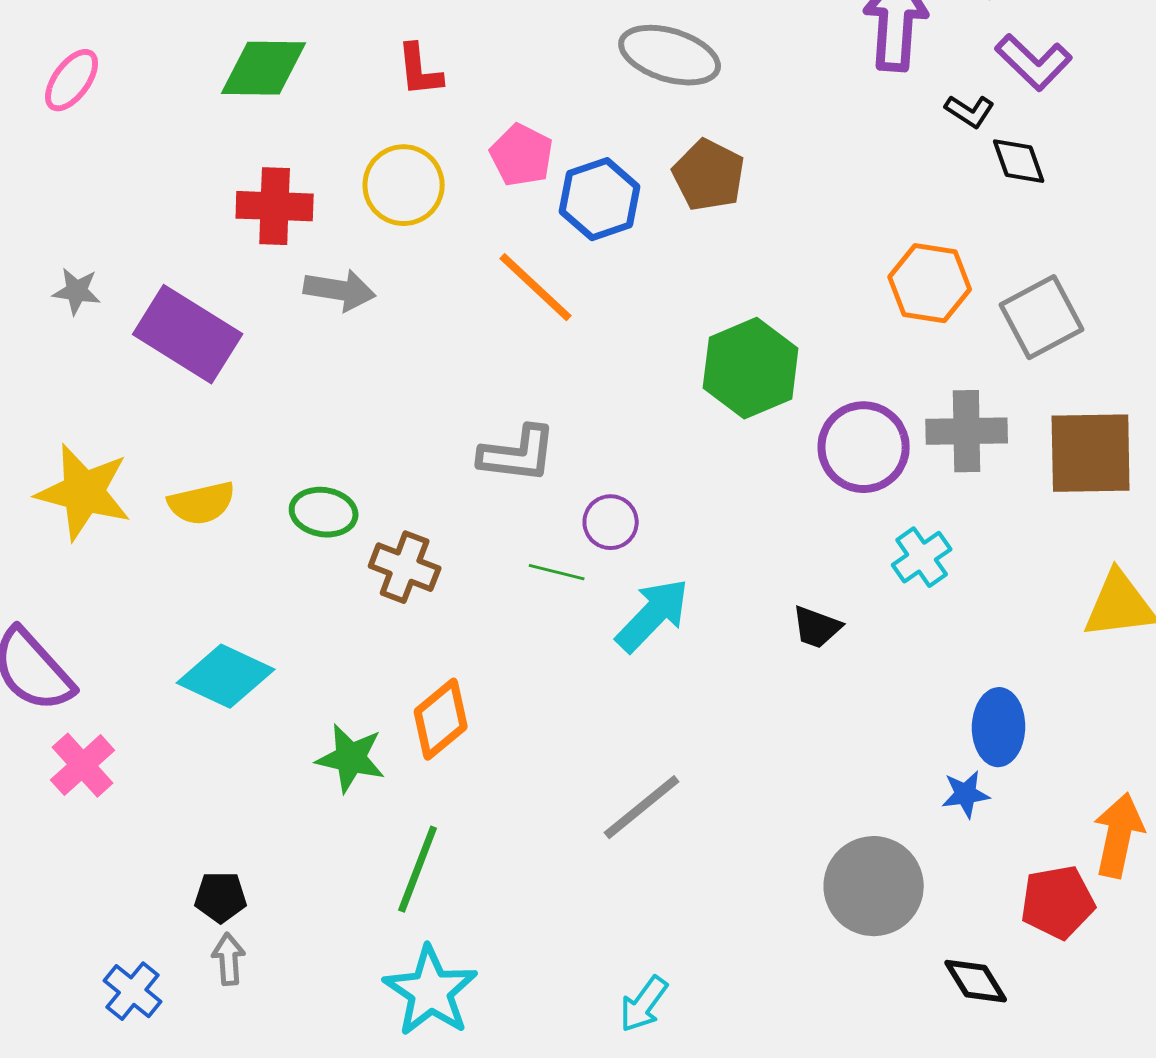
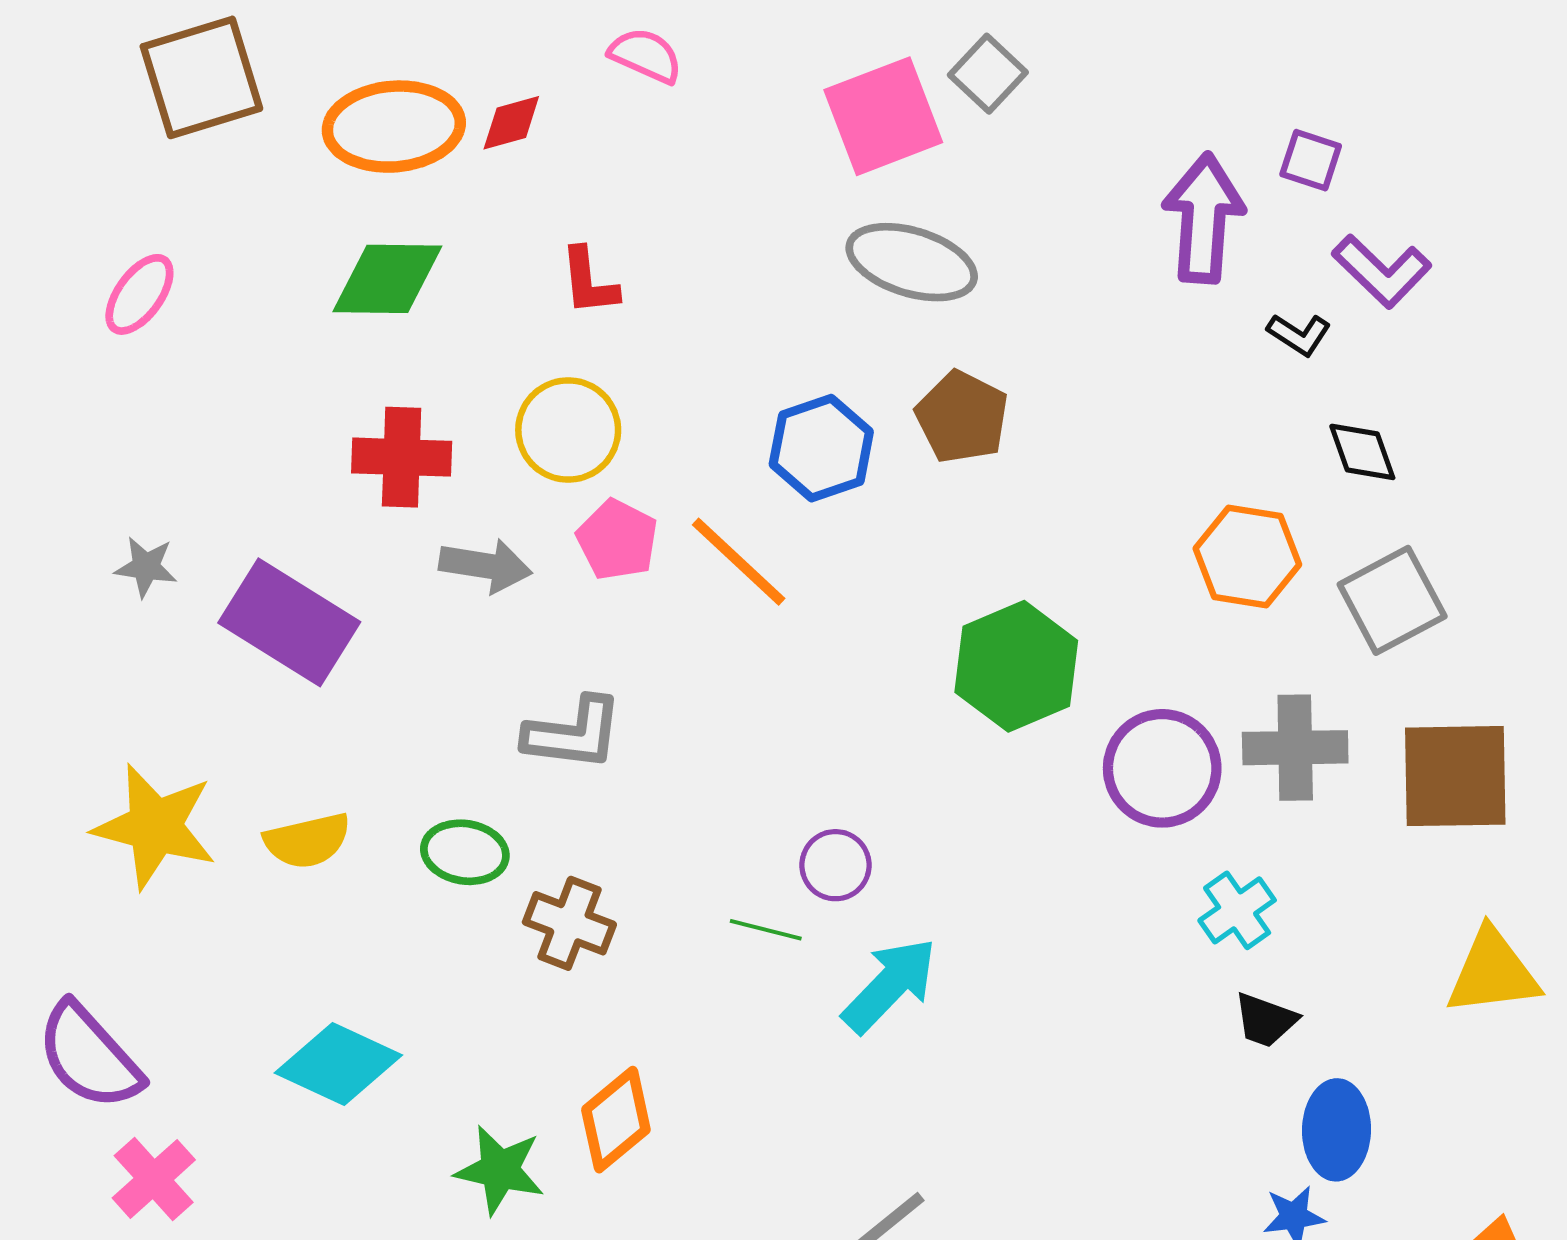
pink pentagon: (522, 155) -> (617, 540), moved
black diamond: (1019, 161) -> (1362, 452), moved
gray L-shape: (518, 454) -> (573, 733), moved
black trapezoid: (817, 627) -> (1265, 1020), moved

